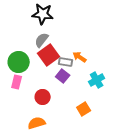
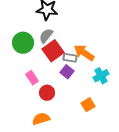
orange arrow: (80, 57) -> (84, 53), size x1.5
green circle: (19, 62) -> (23, 43), moved
pink rectangle: (17, 82) -> (32, 78), moved, turned -48

